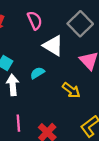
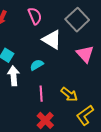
yellow arrow: (71, 90) -> (69, 94), moved
pink line: (18, 123) -> (41, 94), moved

